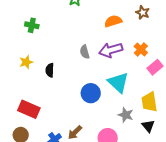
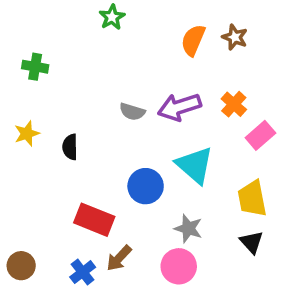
orange semicircle: (113, 21) -> (193, 40), moved, turned -48
gray semicircle: (85, 52) -> (132, 112), turned -56
red rectangle: (29, 109) -> (94, 220), moved
gray star: (126, 115) -> (188, 228), moved

